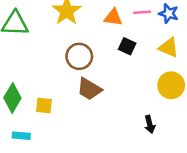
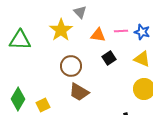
black square: (127, 46) -> (109, 58), turned 32
yellow square: (44, 105) -> (43, 105), turned -32

